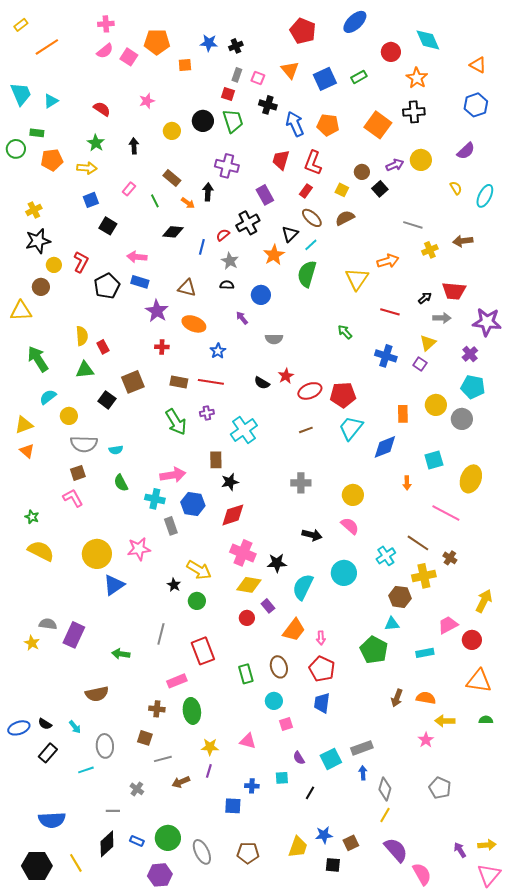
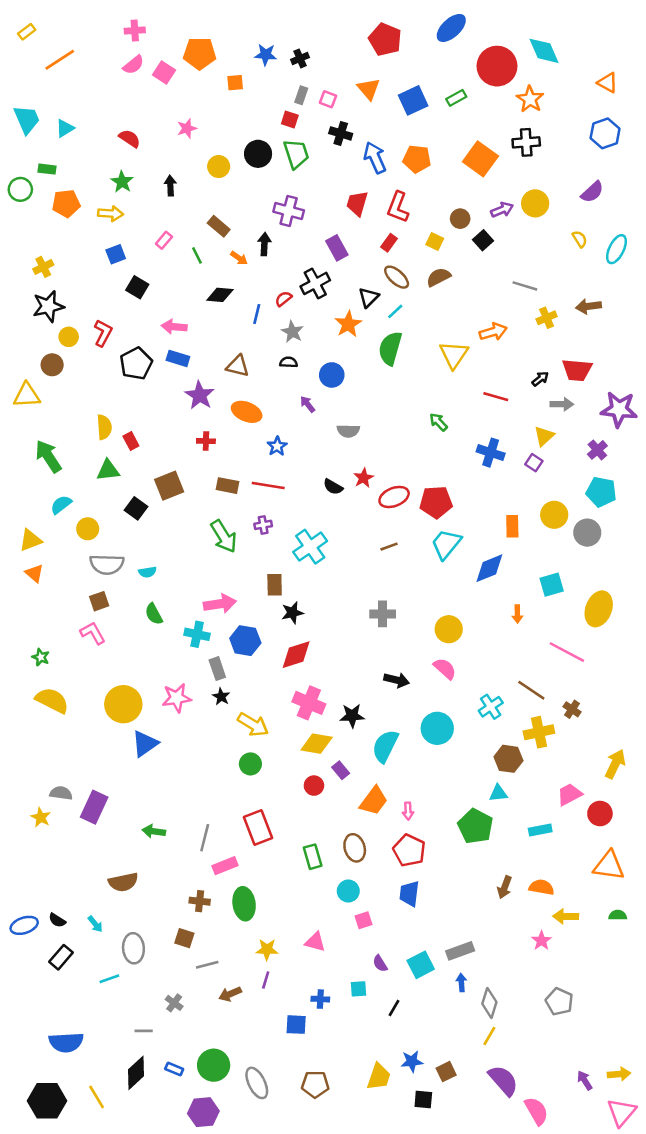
red circle: (391, 52) -> (497, 66), size x1.6
black star: (174, 585) -> (221, 697), moved
gray line: (161, 634) -> (205, 838), moved

